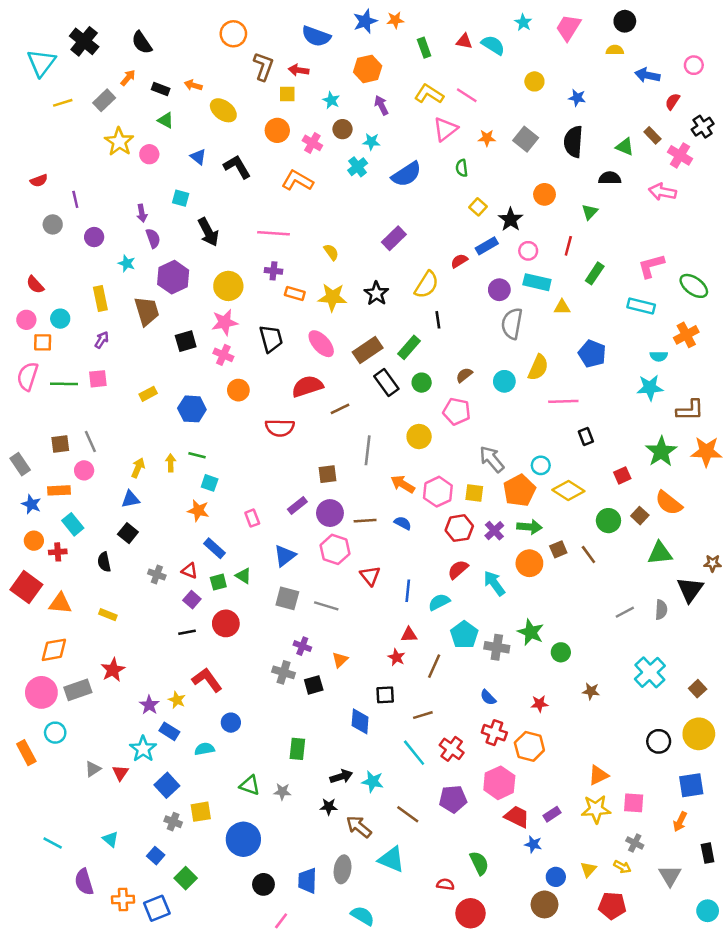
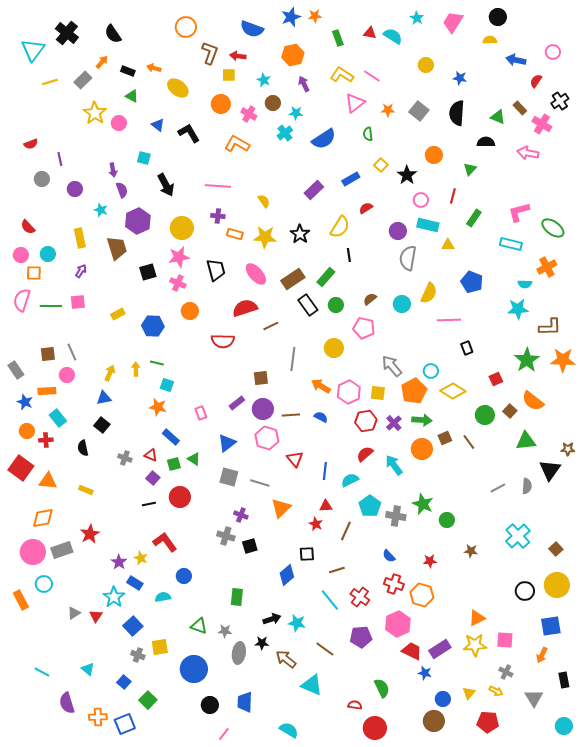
blue rectangle: (487, 246) -> (351, 179), moved
orange triangle: (340, 660) -> (281, 508), moved, size x1.5
blue diamond: (360, 721) -> (287, 575), turned 45
purple rectangle: (552, 814) -> (440, 649), size x1.5
gray ellipse: (343, 869) -> (239, 653), moved

